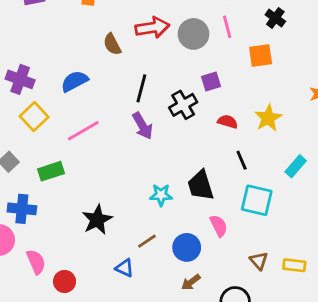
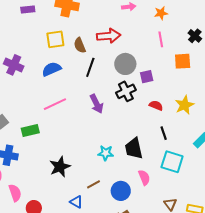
gray circle: (193, 34) -> (125, 64), moved
black line: (141, 88) -> (90, 67), moved
yellow square: (34, 117) -> (55, 39), moved, turned 30

